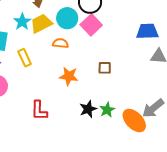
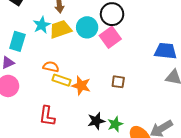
orange semicircle: (60, 43) -> (51, 67), moved
yellow rectangle: (25, 58) -> (62, 80), moved, turned -54

